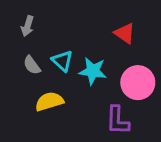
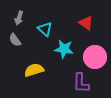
cyan triangle: (62, 61) -> (45, 29), moved
gray semicircle: (32, 65) -> (15, 40), moved

